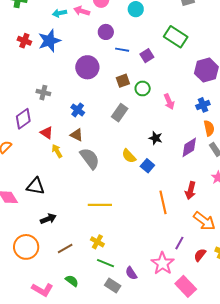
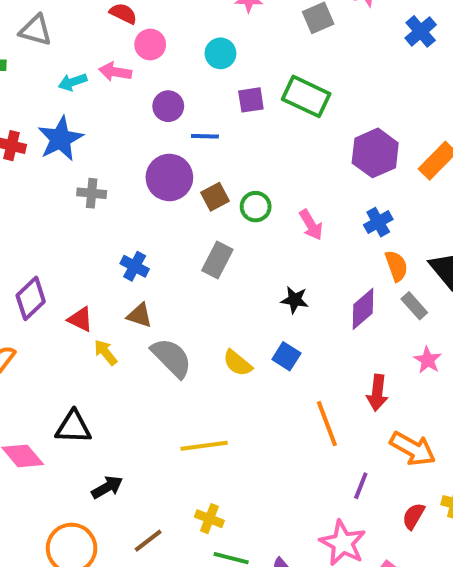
purple square: (147, 56) -> (251, 100), moved, turned 32
purple circle: (87, 67) -> (169, 177), moved
gray cross: (43, 93) -> (92, 193), moved
yellow semicircle: (129, 156) -> (238, 363), moved
purple line: (179, 243) -> (361, 486), moved

